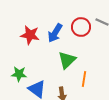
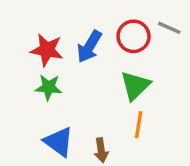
green triangle: (67, 60) -> (135, 86), moved
green star: (19, 74) -> (49, 87), moved

